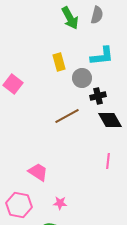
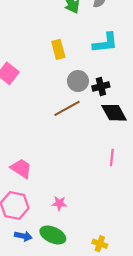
gray circle: (82, 78) -> (78, 81), moved
pink trapezoid: (38, 172) -> (21, 168), moved

